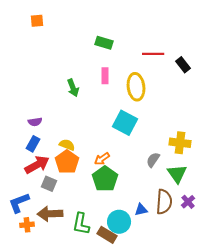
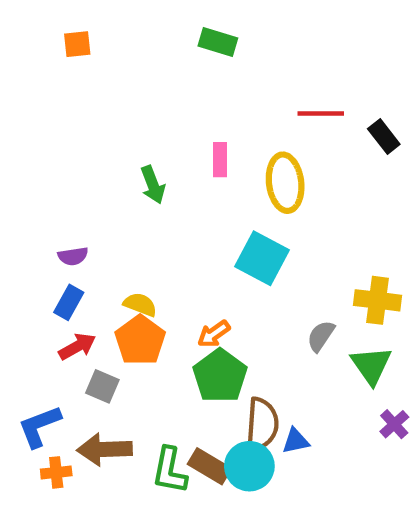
green rectangle: (104, 43) -> (218, 42), moved
red arrow: (37, 165) -> (77, 346), size x0.7
brown semicircle: (164, 202) -> (262, 424), moved
brown rectangle: (107, 235) -> (210, 466), moved

